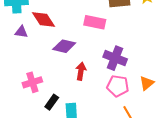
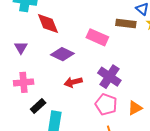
purple triangle: (21, 32) -> (21, 48), moved, turned 40
red arrow: (81, 71) -> (73, 82), turned -126

